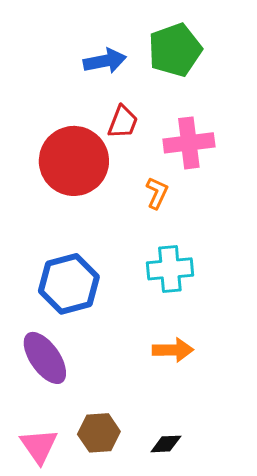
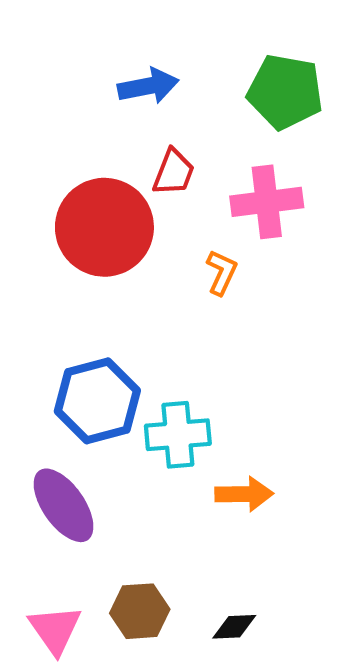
green pentagon: (175, 50) -> (285, 92), moved, turned 30
cyan cross: (170, 269) -> (178, 435), moved

